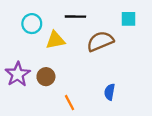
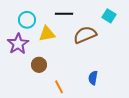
cyan square: (128, 19) -> (109, 16), turned 32
purple star: (18, 74) -> (18, 44), moved

